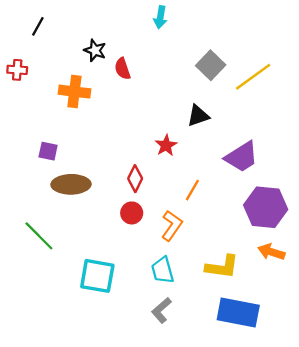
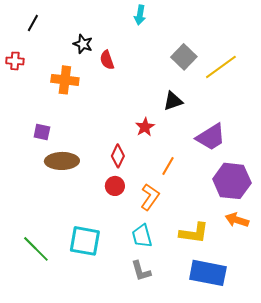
green line: (39, 236) -> (36, 249), moved
gray L-shape: (161, 310) -> (141, 271), turned -65

